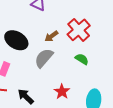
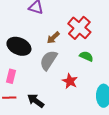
red star: (62, 92) -> (70, 81), moved

